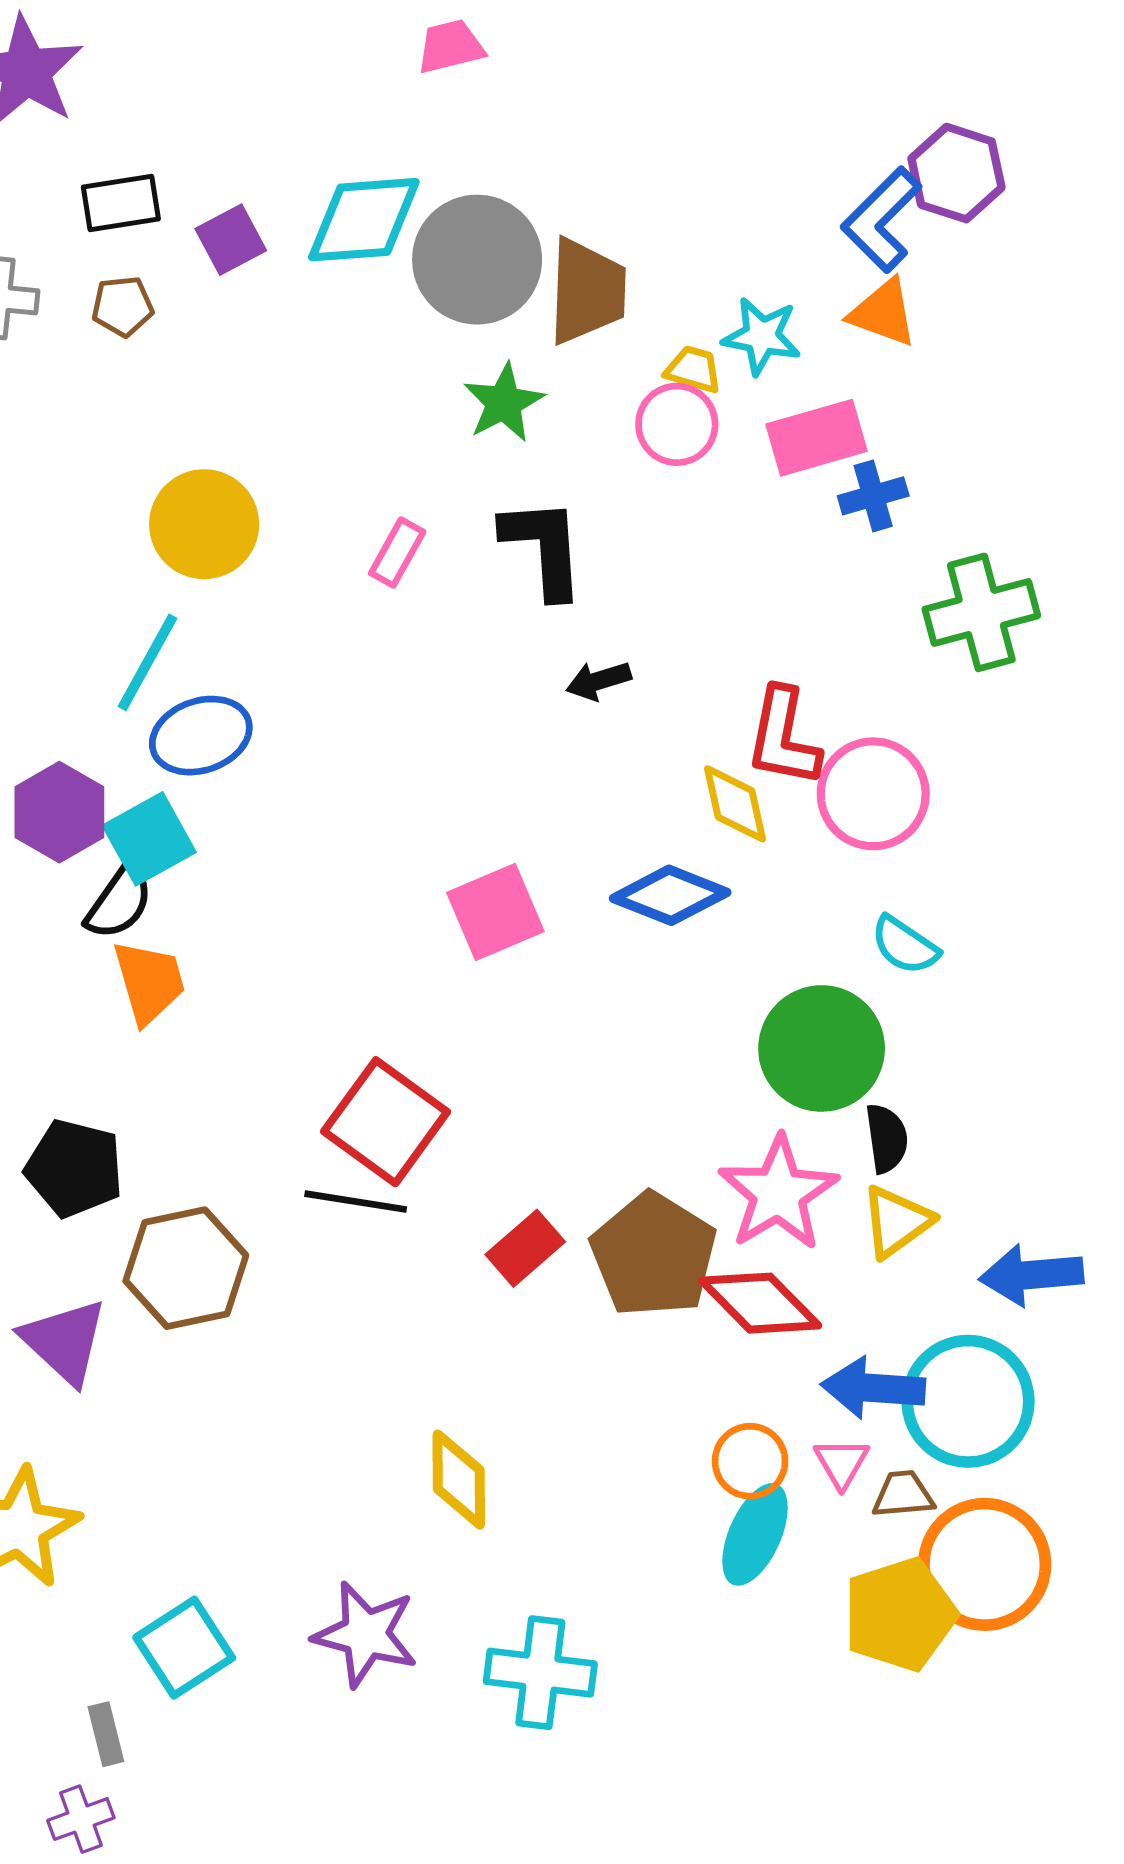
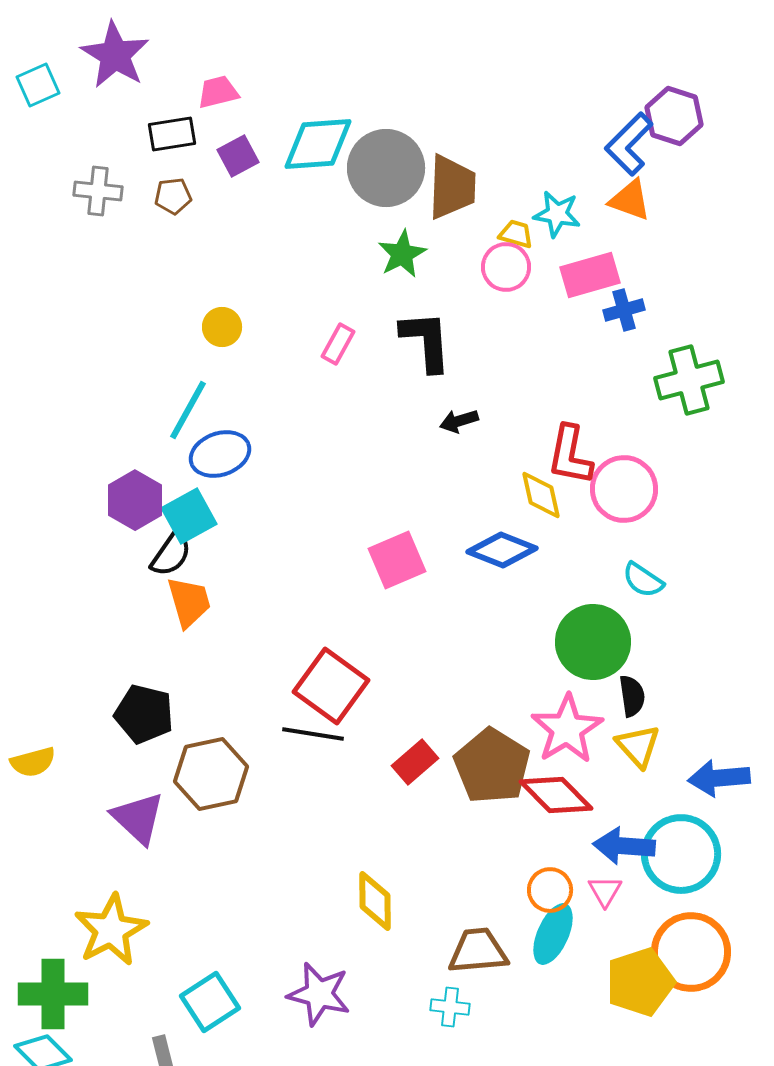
pink trapezoid: (450, 47) -> (218, 92), moved
yellow circle: (204, 524) -> (222, 327), size x0.6
yellow triangle: (896, 1222) -> (638, 746), turned -36
brown trapezoid: (903, 1495) -> (478, 951), moved, size x1.6
cyan cross: (540, 1673) -> (450, 1007), moved, size x0.6

